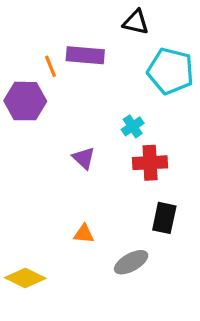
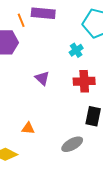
cyan cross: (133, 126) -> (76, 50), moved
orange triangle: (84, 234) -> (28, 128), moved

